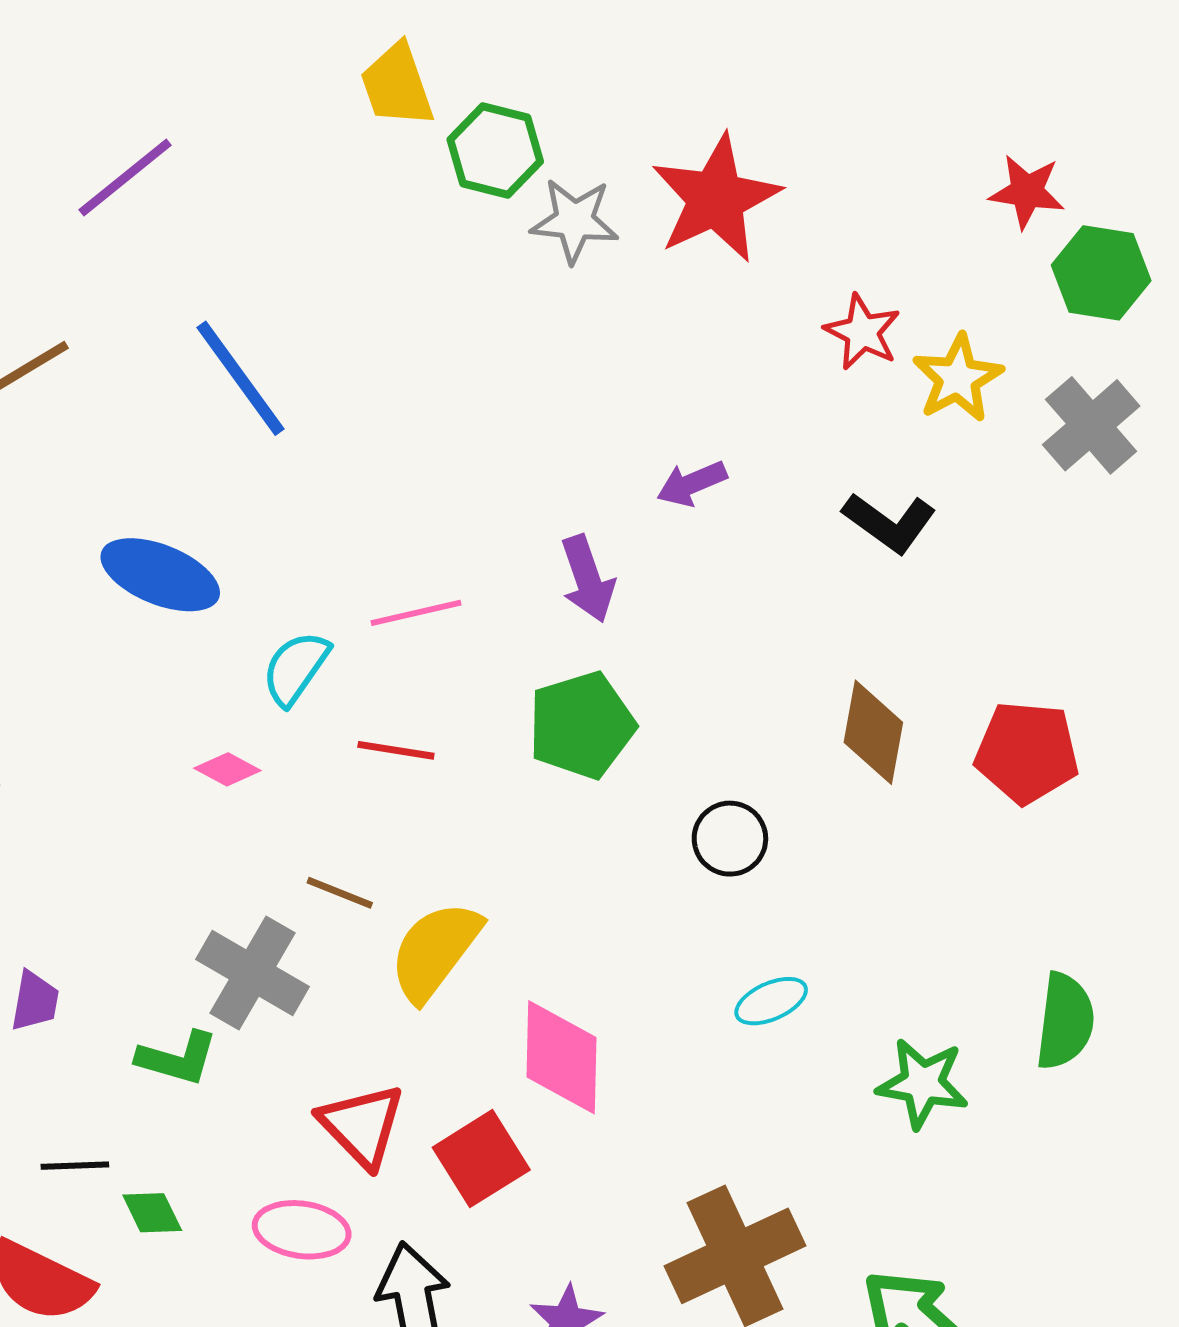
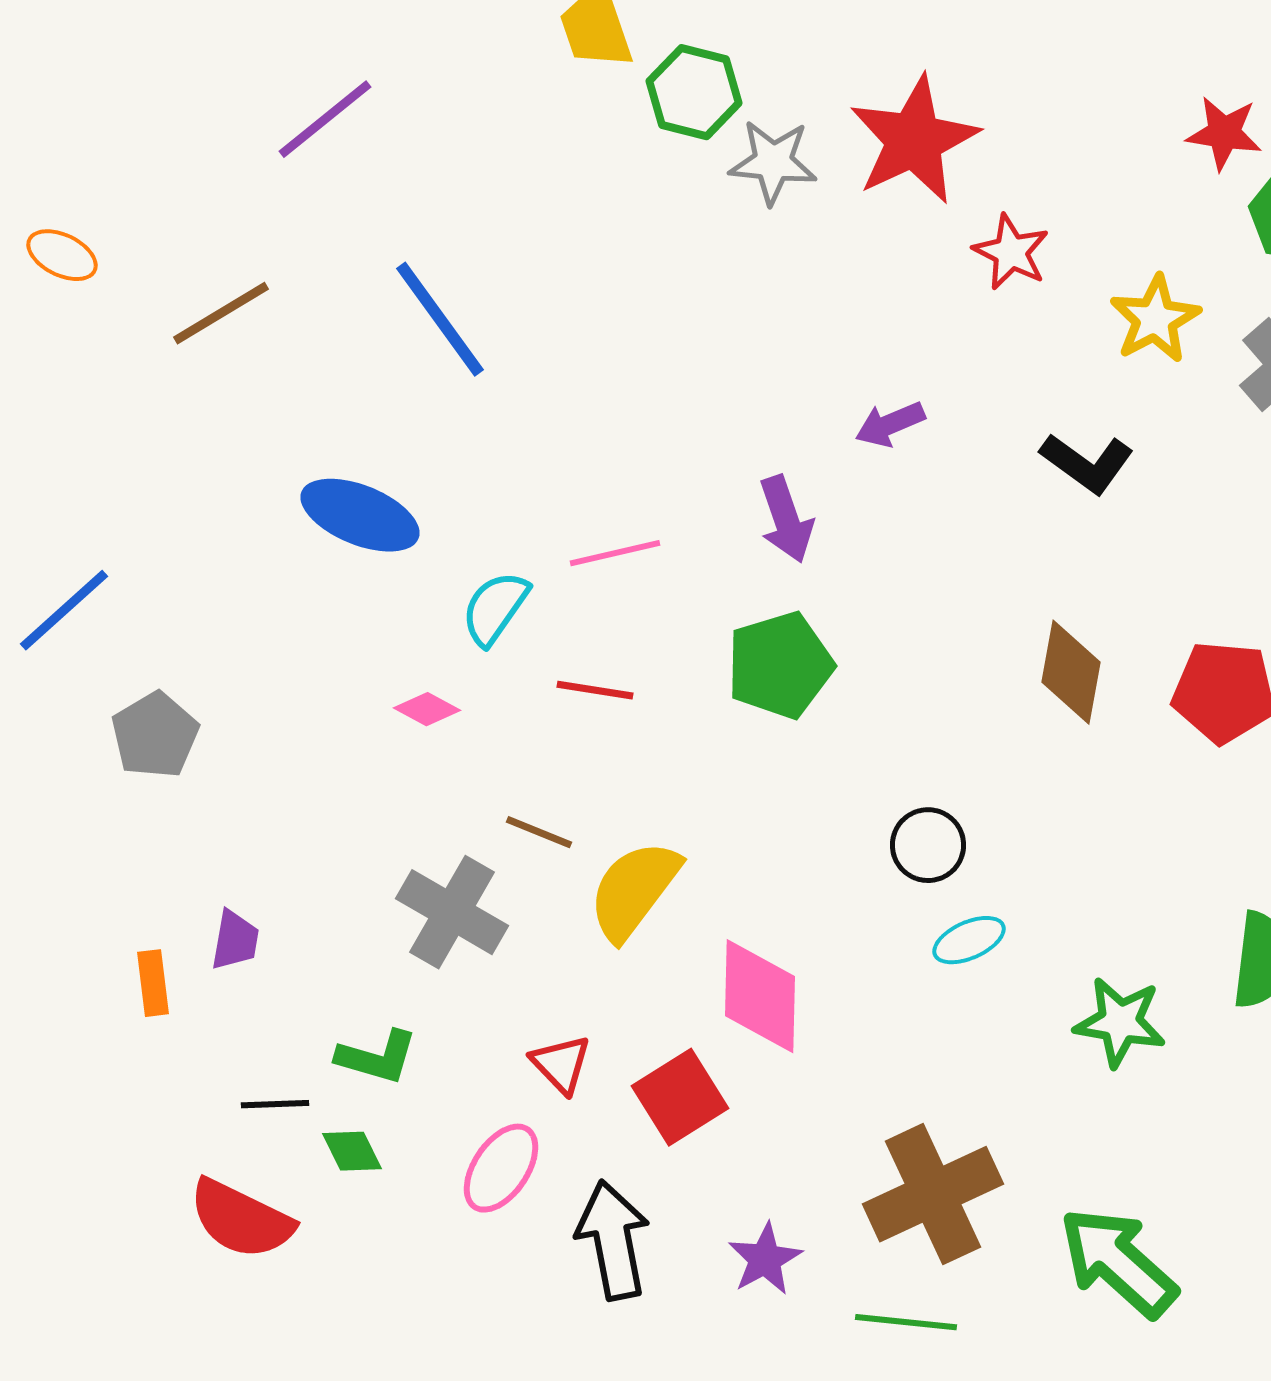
red star: (862, 332) -> (1011, 252), moved
black circle: (730, 839) -> (928, 845), moved
green L-shape: (177, 1058) -> (377, 1057), moved
red triangle: (362, 1125) -> (561, 1064), size x0.7
pink ellipse: (302, 1230) -> (501, 1168), turned -64

